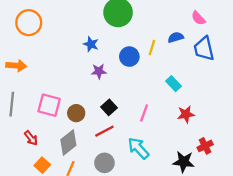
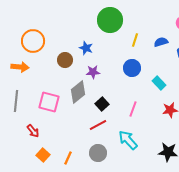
orange circle: (29, 23) -> (33, 41), moved
yellow line: (152, 48) -> (135, 40), moved
blue circle: (129, 57) -> (132, 68), moved
brown circle: (76, 113) -> (65, 60), moved
gray diamond: (68, 143) -> (78, 92), moved

